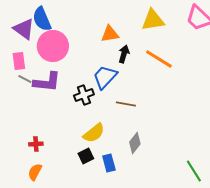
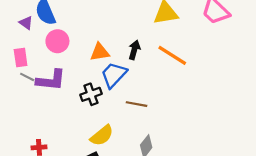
purple triangle: (24, 29) -> (26, 23), size x0.6
orange triangle: (110, 34) -> (100, 52), moved
pink circle: (53, 46) -> (57, 41), size x0.7

